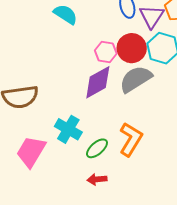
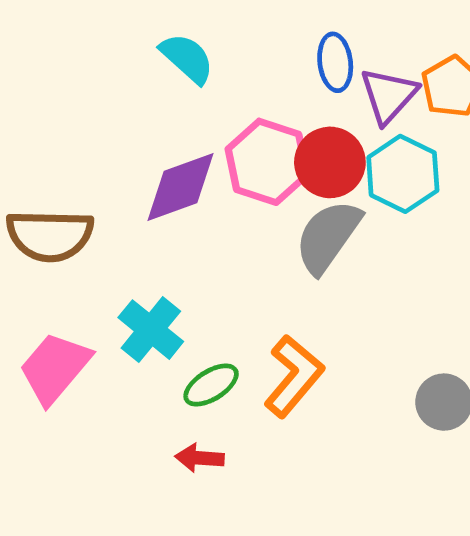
pink hexagon: (106, 52) -> (268, 162), size x1.6
gray semicircle: (136, 79) -> (328, 236), turned -32
purple diamond: (98, 82) -> (181, 187), moved

